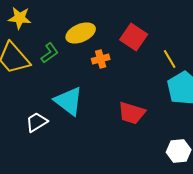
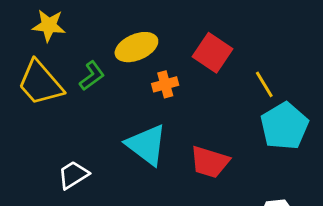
cyan triangle: (69, 101) -> (147, 145), moved

